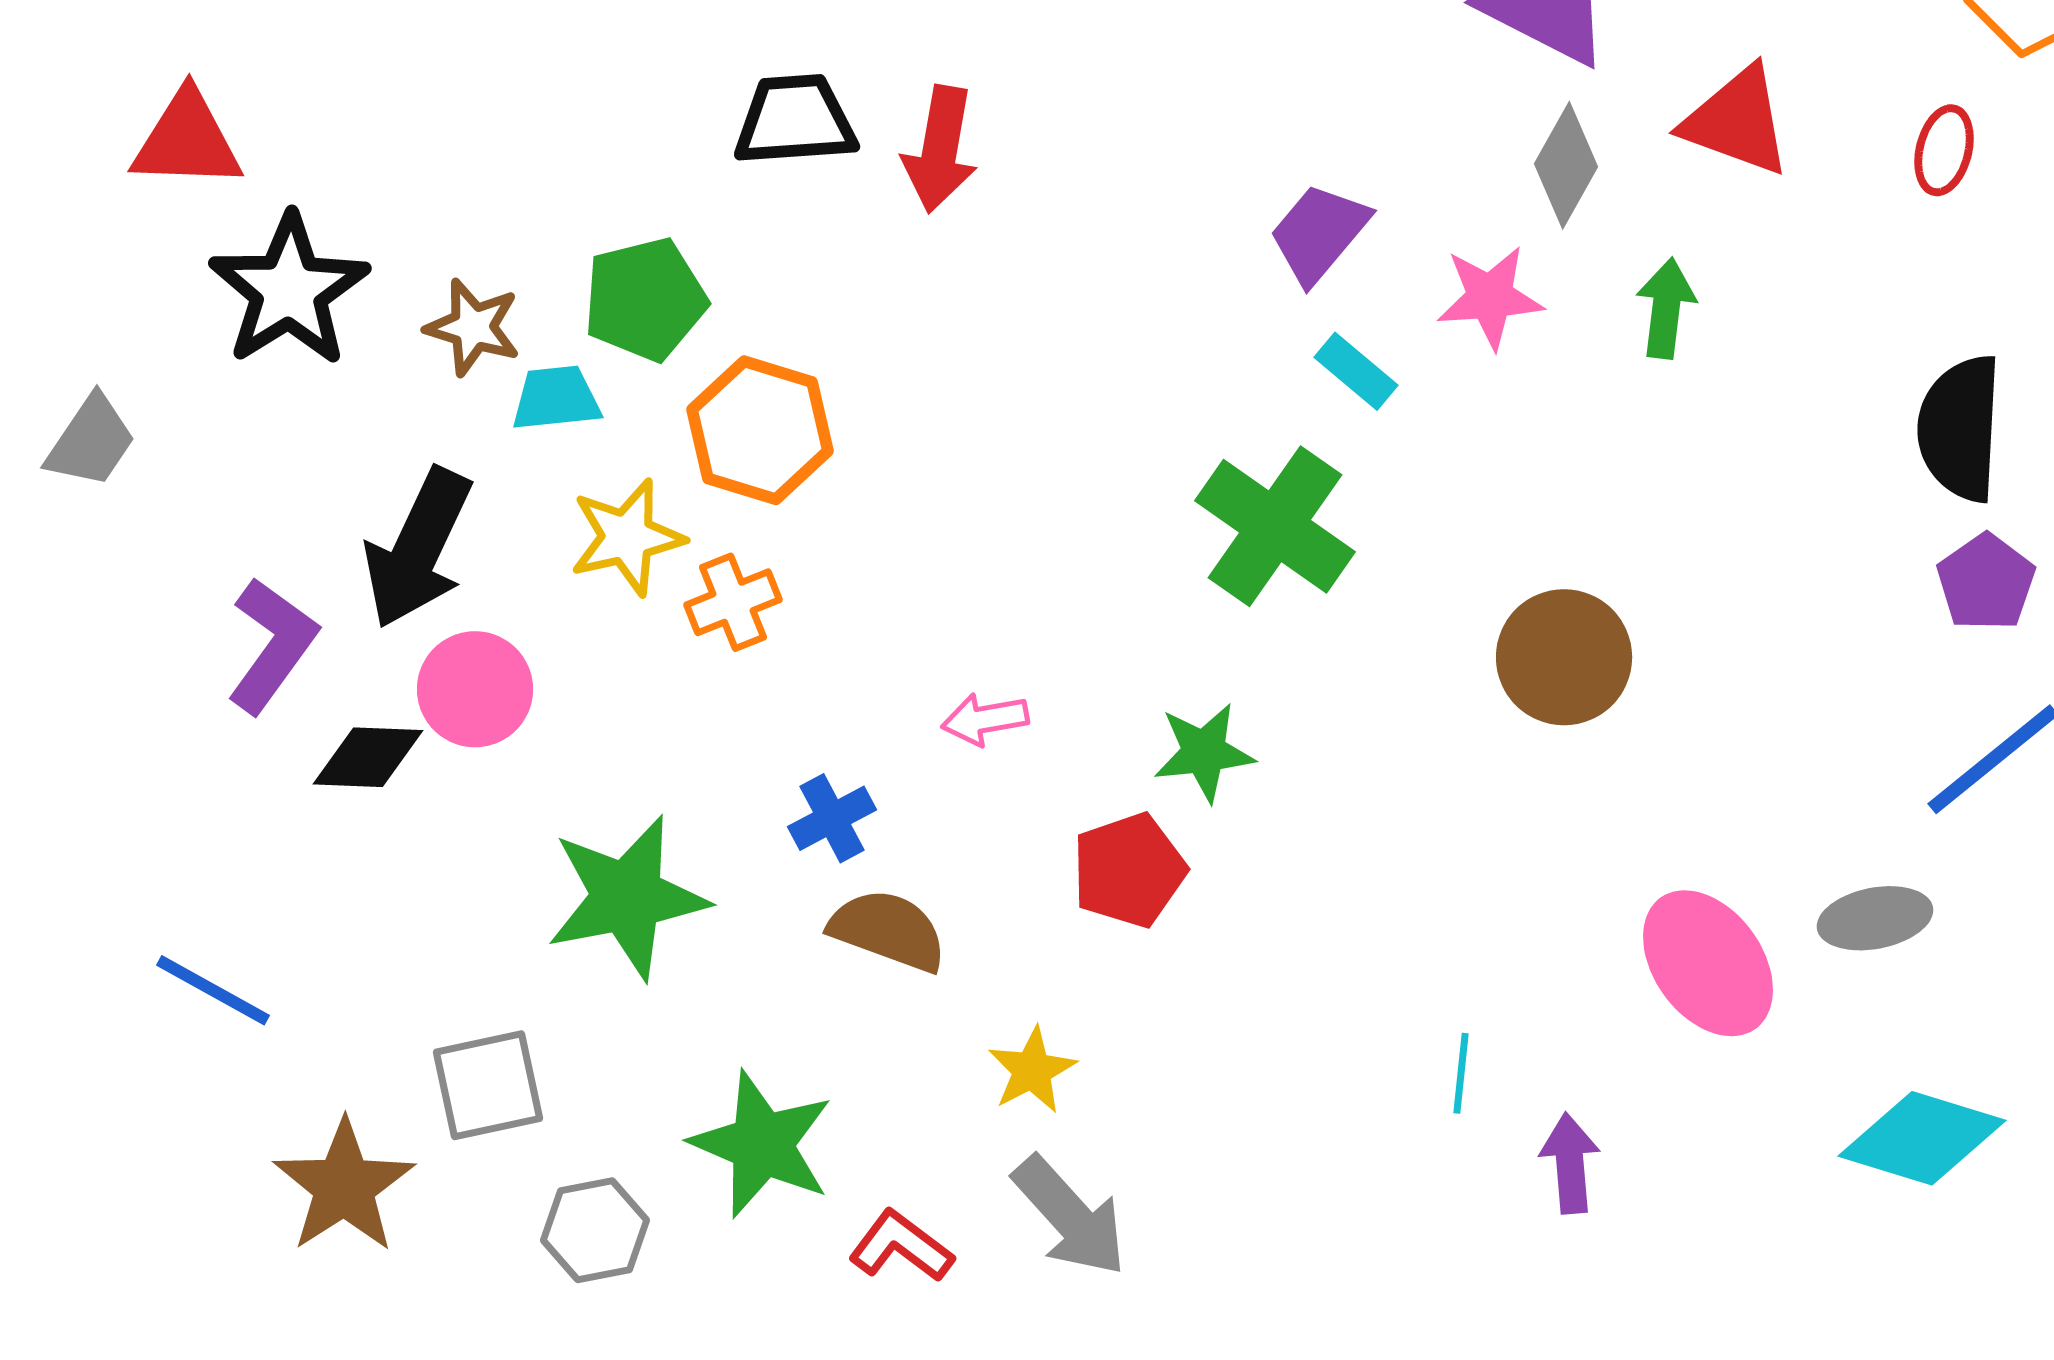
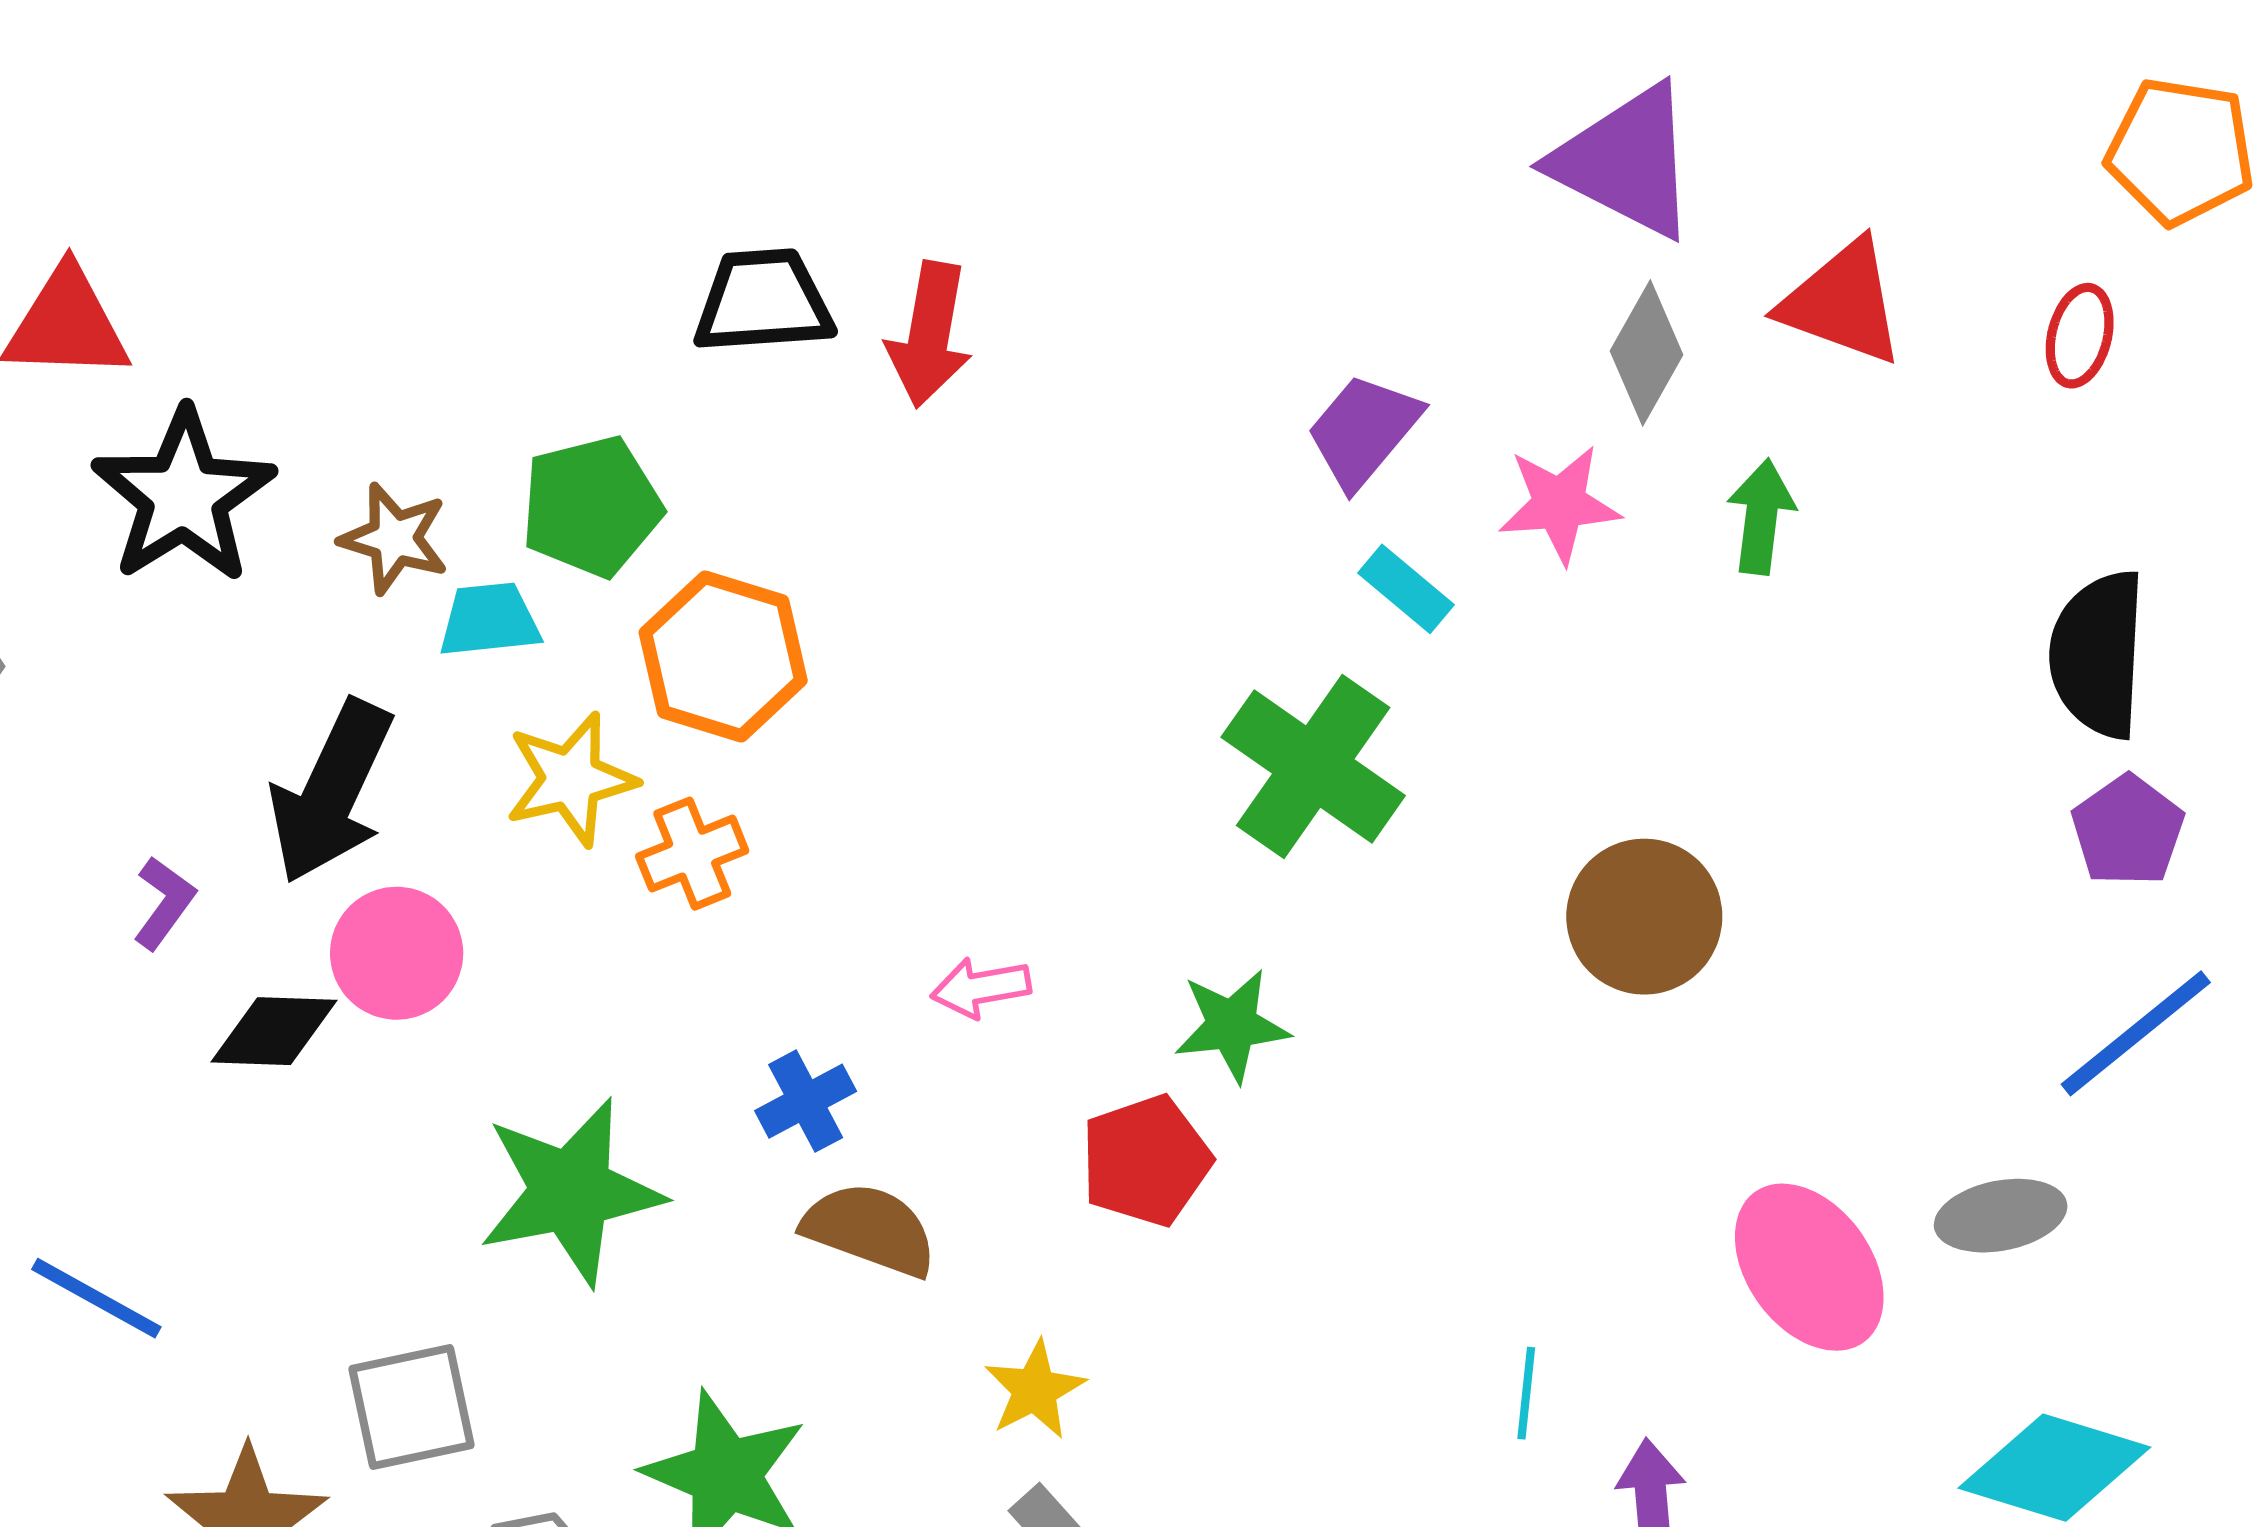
purple L-shape: (272, 645) -> (164, 903), size x0.6

